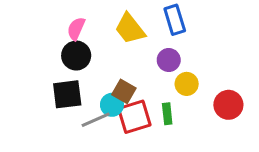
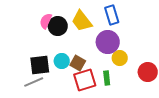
black circle: (76, 56) -> (58, 26), moved
purple circle: (169, 60) -> (108, 42), size x1.5
cyan circle: (112, 105) -> (62, 61), moved
gray line: (96, 120) -> (34, 82), moved

